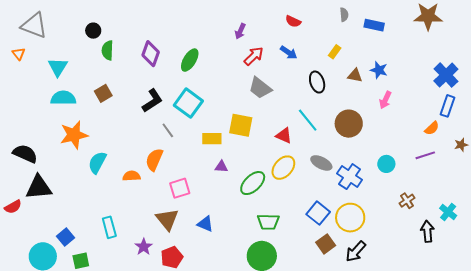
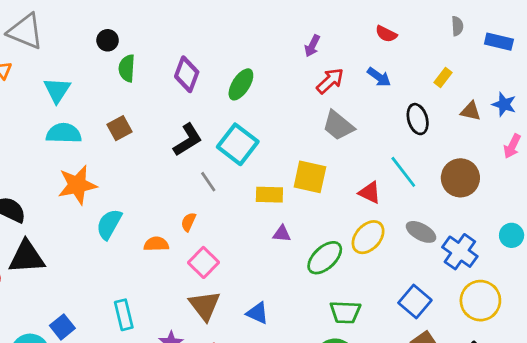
orange semicircle: (154, 160) -> (188, 222), size x0.6
pink square: (180, 188) -> (203, 262), moved, turned -30
yellow circle: (350, 218) -> (480, 301), moved

